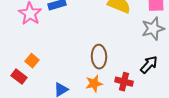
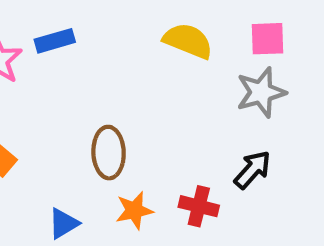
brown ellipse: (99, 57) -> (109, 153), moved

